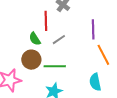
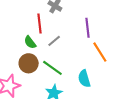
green line: (55, 66) -> (52, 68), turned 40
cyan semicircle: (95, 82) -> (84, 79), moved

